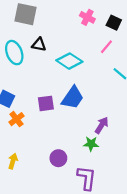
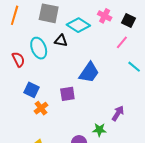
cyan diamond: (69, 61) -> (78, 25), moved
blue trapezoid: (73, 98) -> (89, 72), moved
green star: (91, 144) -> (99, 130), moved

